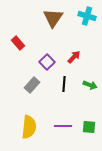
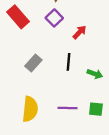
red rectangle: (18, 43) -> (18, 17), size x1.5
purple square: (47, 62) -> (54, 18), moved
green arrow: (90, 85) -> (95, 74), moved

